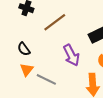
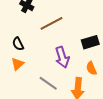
gray line: (46, 79) -> (48, 83), moved

